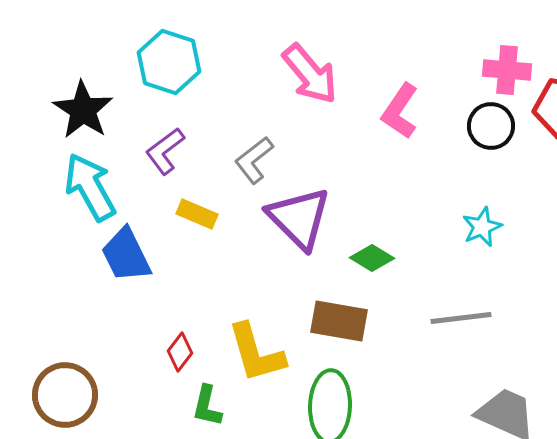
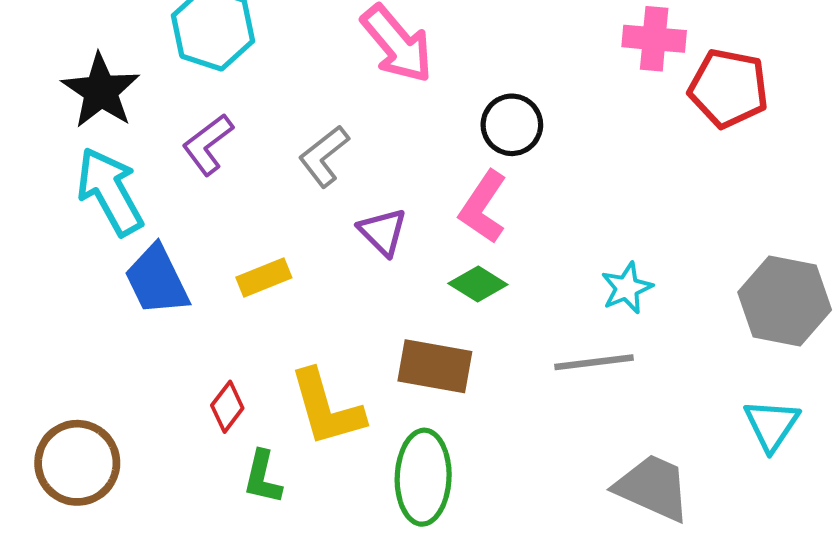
pink L-shape: (400, 111) -> (483, 207), moved
black circle: (491, 126) -> (512, 125), moved
yellow rectangle: (197, 214) -> (264, 278), moved, turned -45
purple triangle: (299, 218) -> (383, 232), size x0.6
cyan star: (482, 227) -> (627, 288), moved

